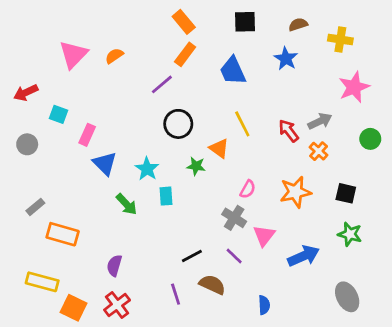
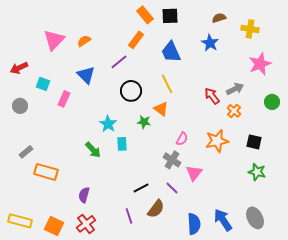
orange rectangle: (184, 22) -> (145, 15), moved
black square: (245, 22) -> (170, 16), moved
yellow line: (242, 124) -> (167, 84), moved
blue triangle: (105, 163) -> (86, 75), moved
blue arrow: (304, 256) -> (223, 220), moved, turned -100
yellow rectangle: (42, 282) -> (20, 221), moved
brown semicircle: (212, 285) -> (156, 209), turned 102
blue semicircle: (264, 305) -> (194, 224), size x1.5

